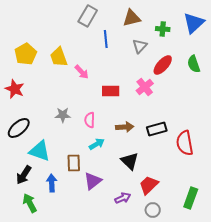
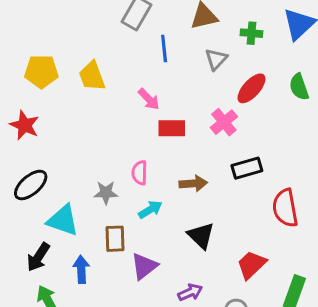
yellow pentagon: (26, 54) -> (41, 72), turned 30
pink arrow: (82, 72) -> (149, 99), moved
gray star: (63, 115) -> (106, 193), moved
black rectangle: (157, 129) -> (247, 168), moved
red trapezoid: (149, 185) -> (251, 265), moved

